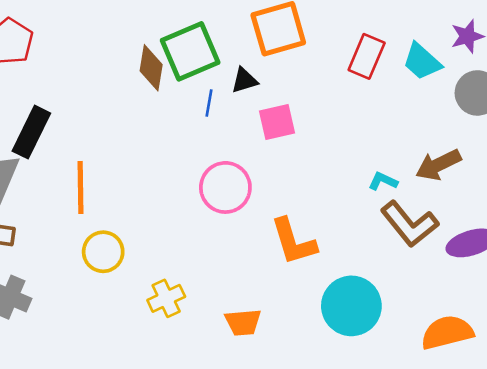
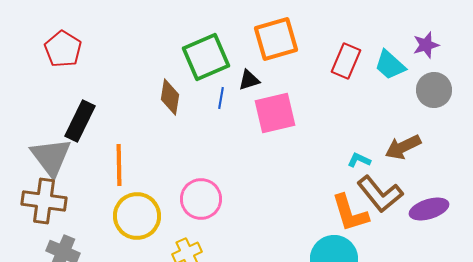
brown diamond: (151, 68) -> (170, 97), moved
pink square: (277, 122) -> (275, 113), size x1.4
pink circle: (225, 187) -> (201, 199), moved
orange L-shape: (293, 242) -> (350, 213), moved
yellow circle: (103, 252) -> (137, 216), size x1.4

